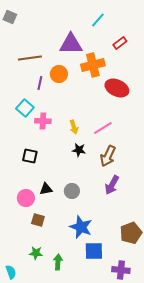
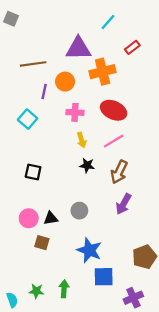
red ellipse: (117, 88) -> (114, 110), moved
pink cross: (43, 121) -> (75, 112), moved
black triangle: (46, 189) -> (51, 218), moved
green star: (36, 253) -> (36, 291), moved
purple cross: (121, 270) -> (133, 298), turned -30

